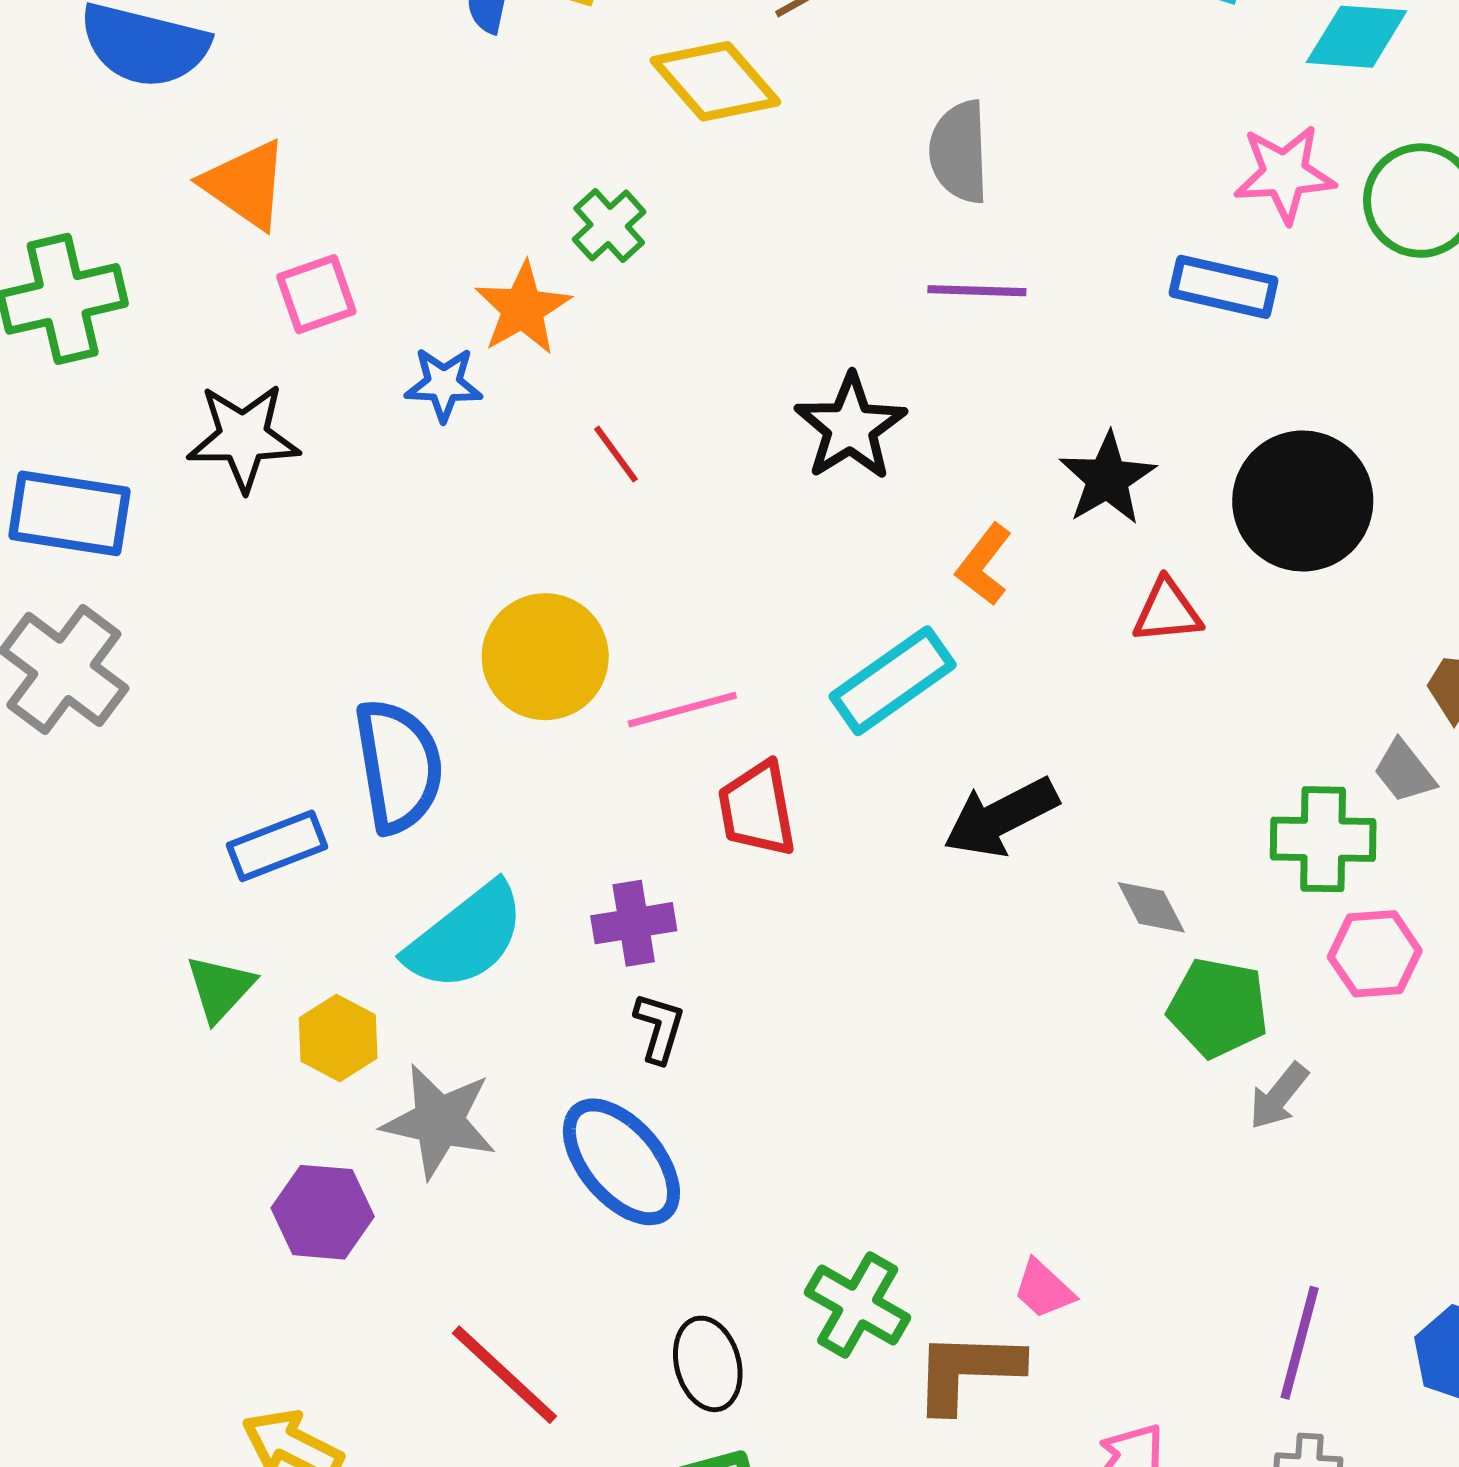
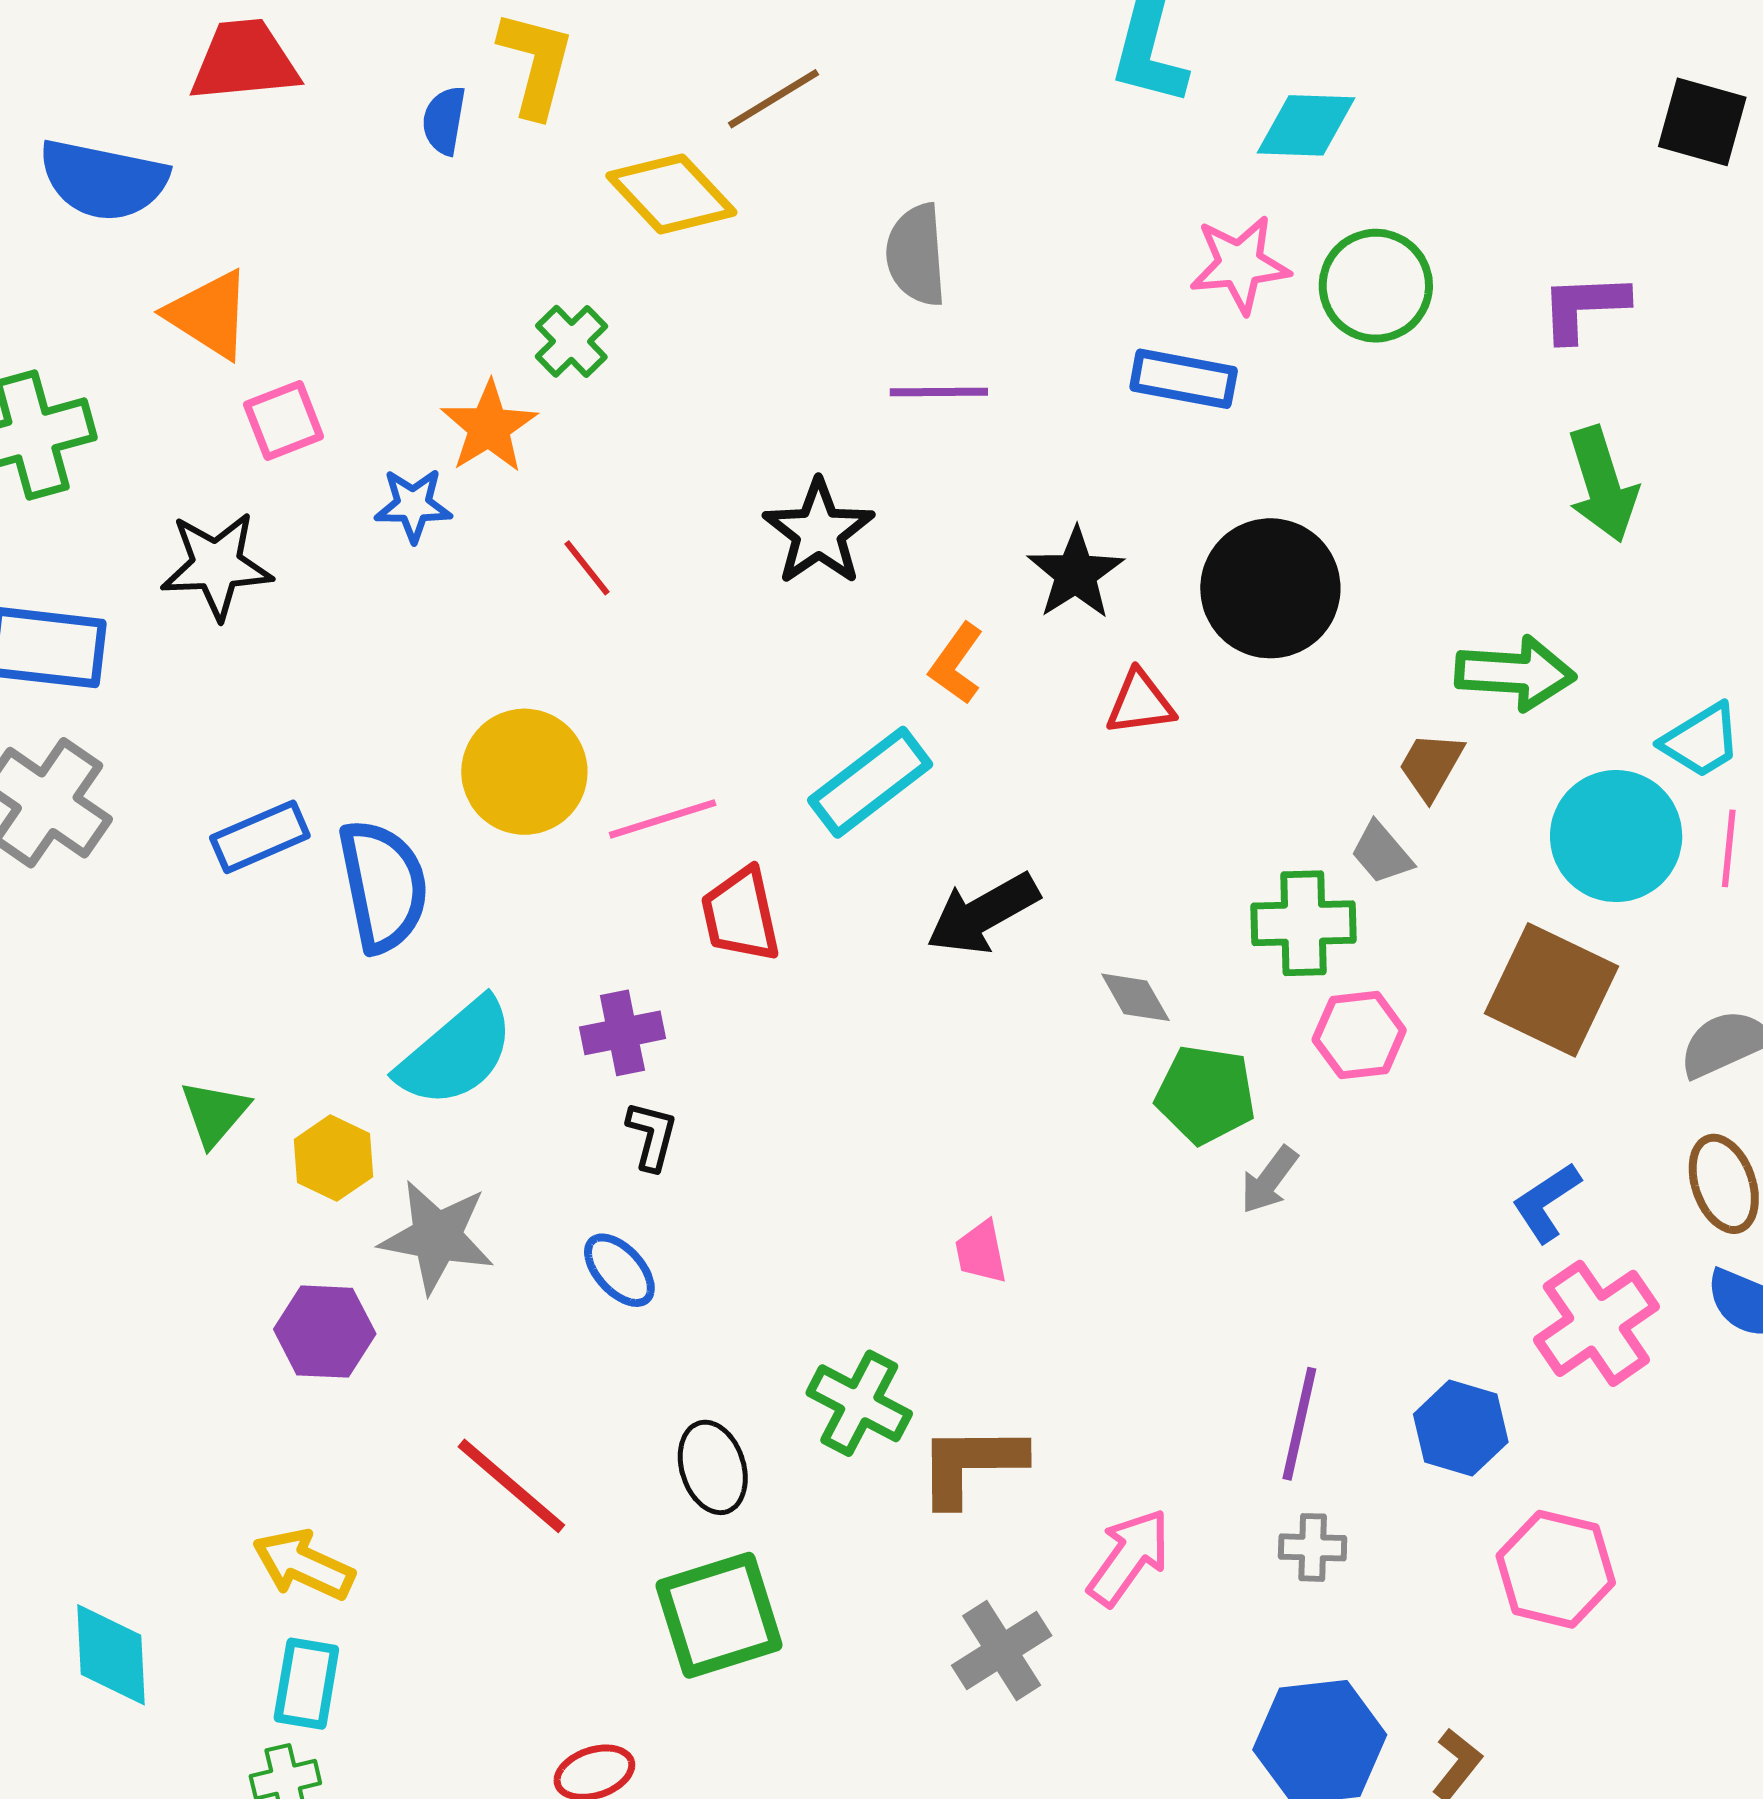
blue rectangle: (277, 846) -> (260, 837), moved
blue ellipse: (621, 1162) -> (619, 1270), size x0.6
pink trapezoid: (1044, 1289) -> (981, 1252), moved, turned 38

